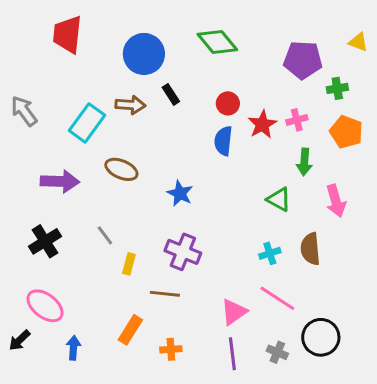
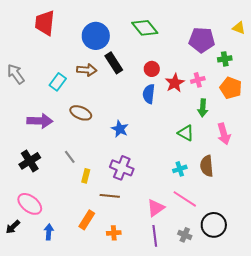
black rectangle: (171, 94) -> (114, 63), size x1.5
cyan rectangle: (87, 123) -> (58, 82), size x0.7

